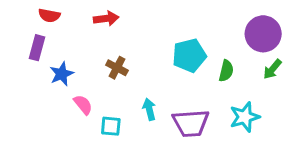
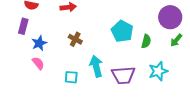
cyan pentagon: (189, 55) -> (122, 31), turned -30
pink semicircle: (83, 105) -> (38, 63), moved
cyan arrow: (149, 109) -> (96, 66), size x1.5

